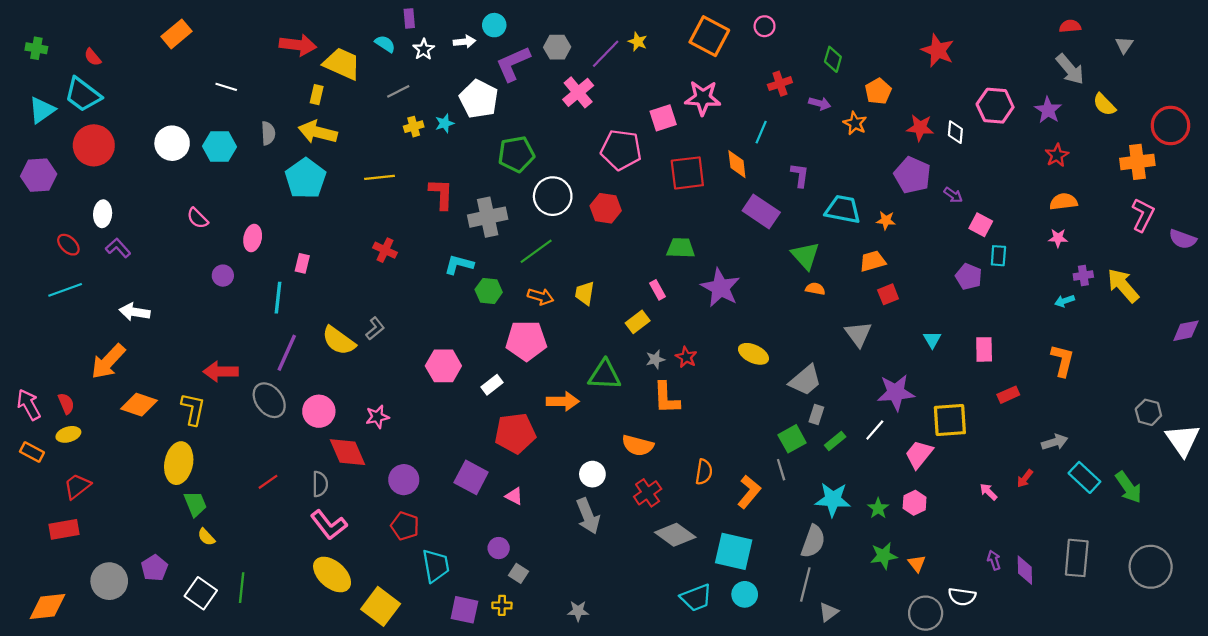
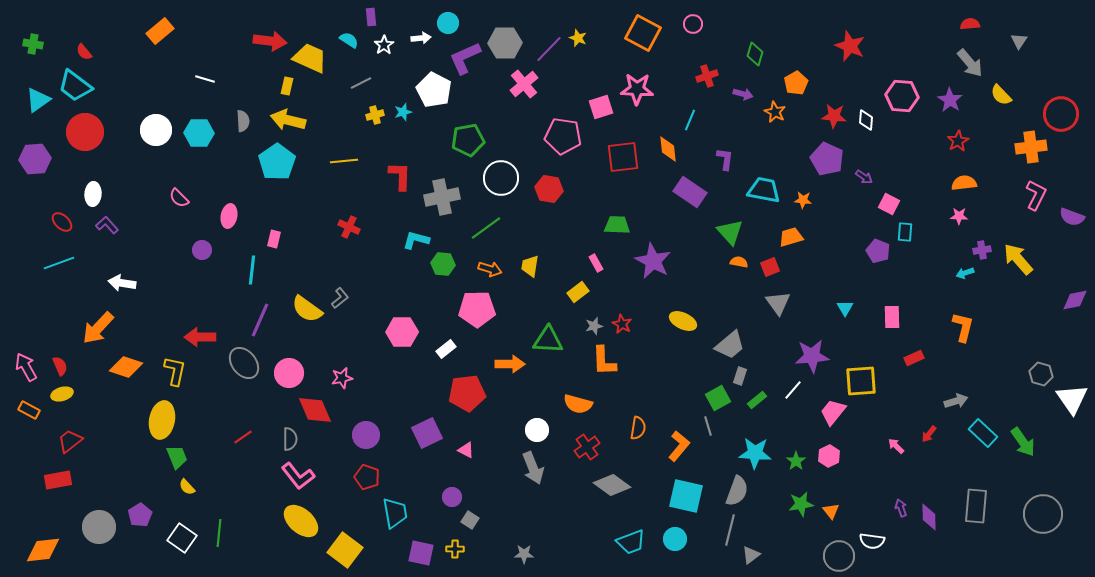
gray hexagon: (557, 47) -> (505, 43), size x1.4
red square: (888, 294) -> (770, 267), moved
purple square: (471, 477) -> (427, 433), turned 36
cyan square: (734, 551) -> (686, 496), moved

